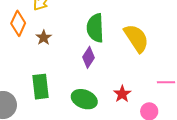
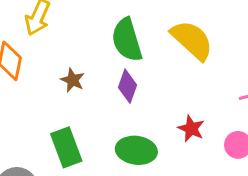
brown star: (44, 38) -> (73, 80), moved

